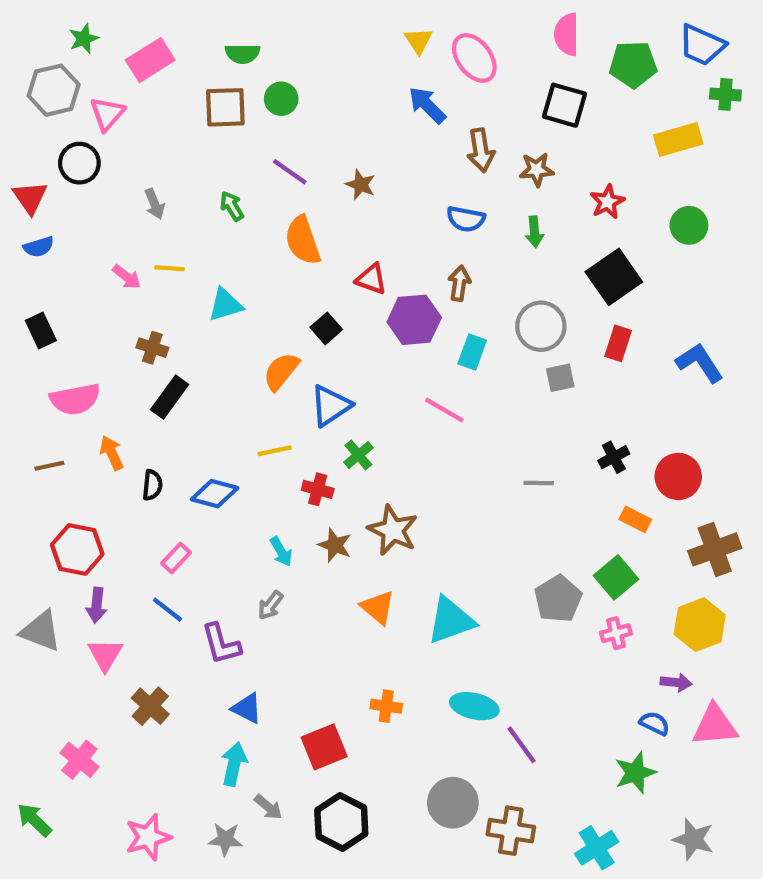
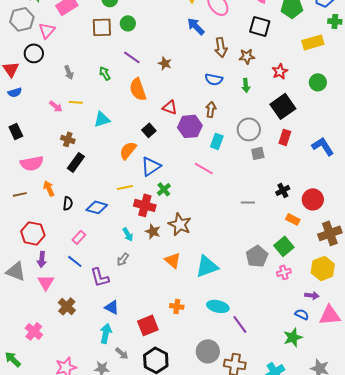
red cross: (318, 489) -> (145, 205), size x1.5

